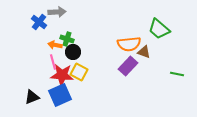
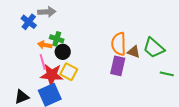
green trapezoid: (159, 29) -> (154, 48), moved
orange semicircle: (129, 44) -> (119, 44), turned 95
purple rectangle: (128, 66) -> (118, 66), turned -30

